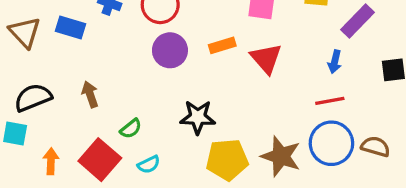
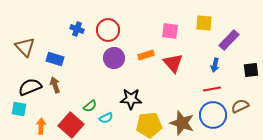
blue rectangle: (70, 27) -> (55, 59), moved
brown arrow: (90, 94) -> (55, 85), moved
brown semicircle: (375, 147) -> (240, 106), moved, turned -42
cyan semicircle: (149, 164) -> (106, 118), moved

